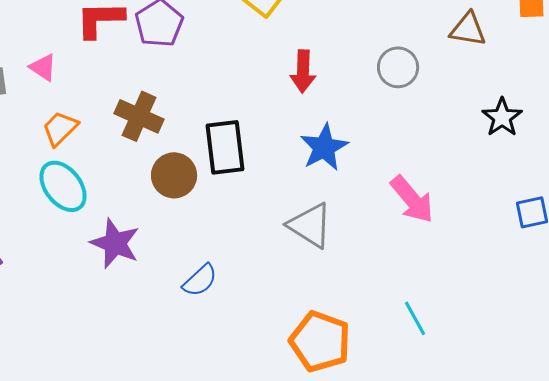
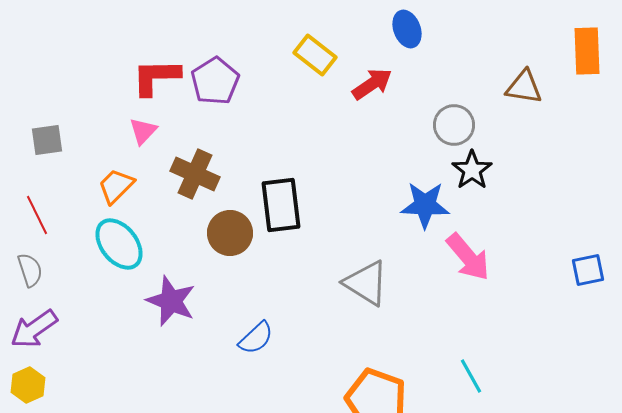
pink triangle: (43, 67) -> (143, 131), moved, turned 40
red arrow: (303, 71) -> (372, 84), moved, turned -126
black star: (502, 117) -> (472, 170), moved
blue star: (324, 147) -> (425, 205), moved, turned 30

